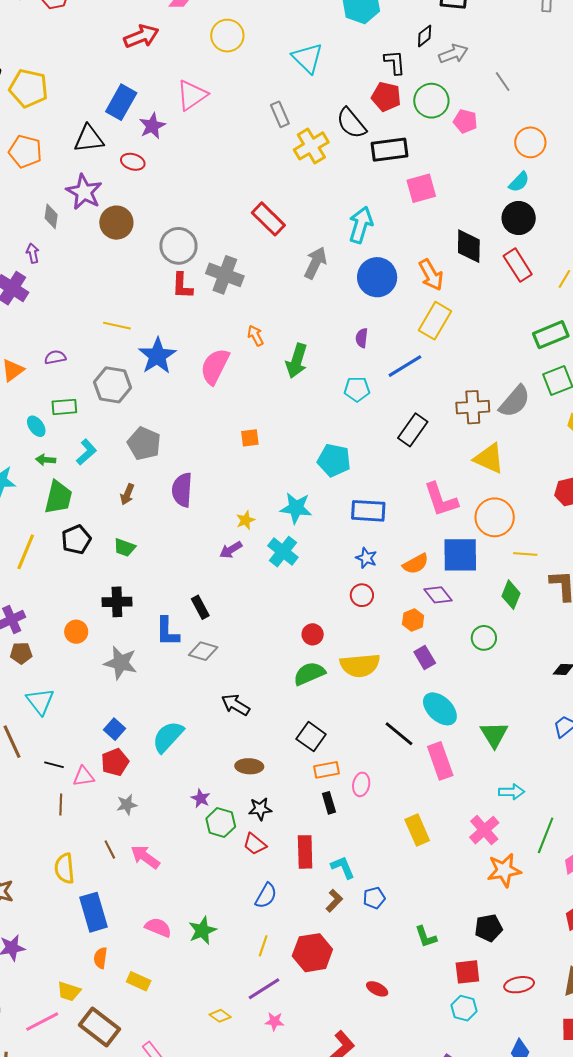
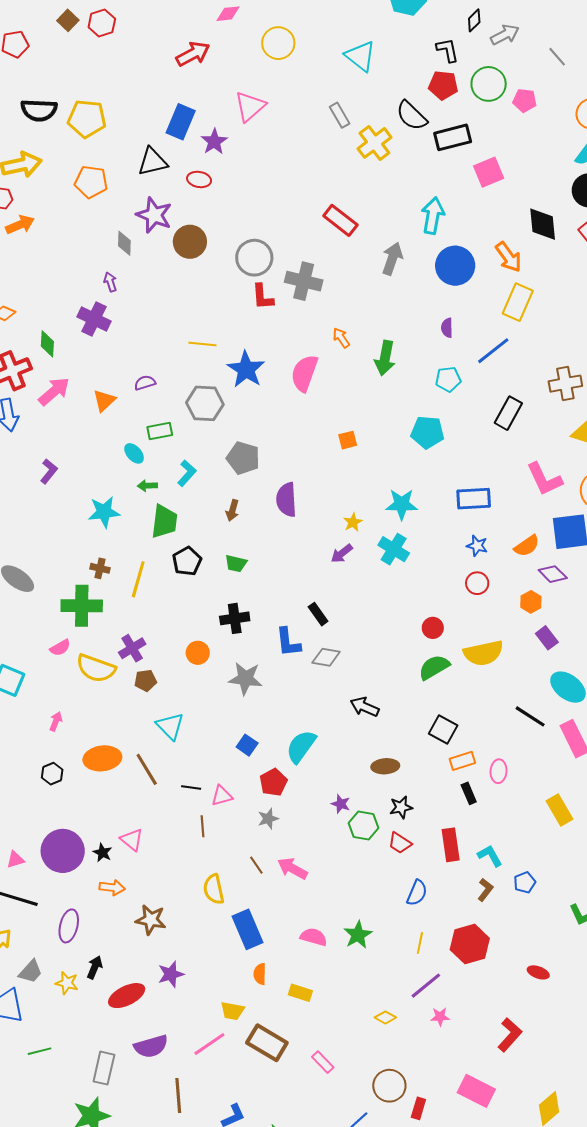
cyan pentagon: (334, 460) -> (427, 432), moved
red pentagon: (115, 762) -> (273, 782), moved

